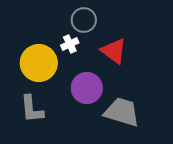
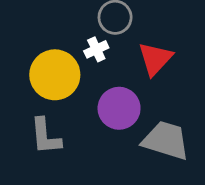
red triangle: (114, 51) -> (155, 59), turned 36

